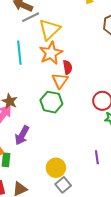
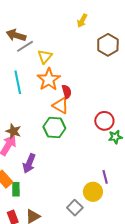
yellow triangle: (50, 30) -> (45, 56), size x0.7
orange triangle: (60, 81) -> (61, 106), turned -30
yellow circle: (56, 168) -> (93, 192), moved

